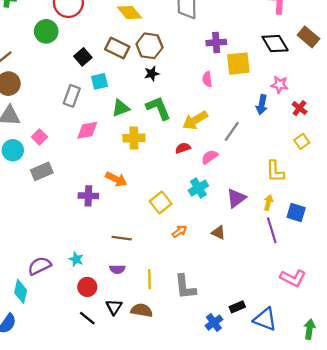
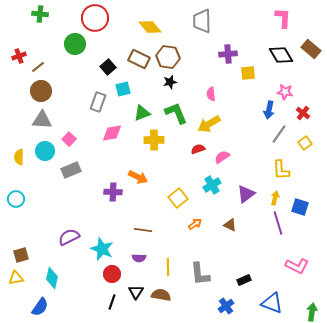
yellow square: (238, 64) -> (248, 73), size x0.7
pink semicircle: (207, 79) -> (211, 94), moved
gray line: (232, 131) -> (279, 134), moved
cyan star: (76, 259) -> (102, 249), size x1.6
purple semicircle: (39, 266) -> (69, 237), moved
black rectangle: (237, 307) -> (244, 280), moved
black line: (87, 318) -> (112, 302), turned 70

